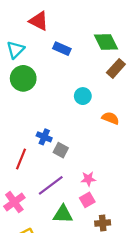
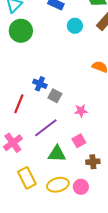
cyan circle: (83, 96) -> (75, 26), moved
pink star: (88, 179) -> (81, 111), moved

